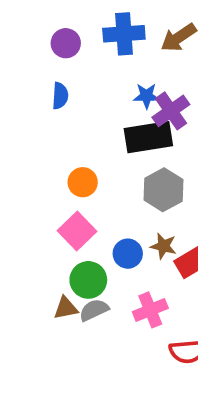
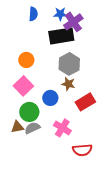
blue semicircle: (60, 96) -> (33, 14), moved
brown star: (163, 246) -> (68, 84), moved
pink cross: (150, 310) -> (62, 128), turned -36

